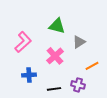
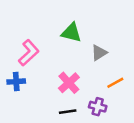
pink cross: (55, 56) -> (69, 83), moved
blue cross: (29, 75) -> (16, 82), moved

